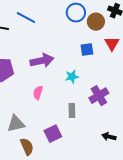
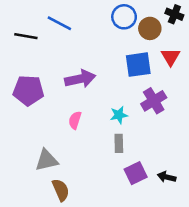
blue square: (87, 50) -> (138, 65), size x1.5
cyan star: (72, 77) -> (119, 115), moved
purple cross: (99, 96) -> (154, 101), moved
purple square: (53, 134) -> (136, 173), moved

